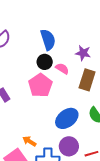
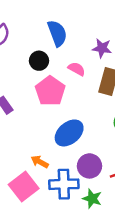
black circle: (45, 62) -> (39, 61), moved
blue ellipse: (67, 118) -> (69, 133), moved

